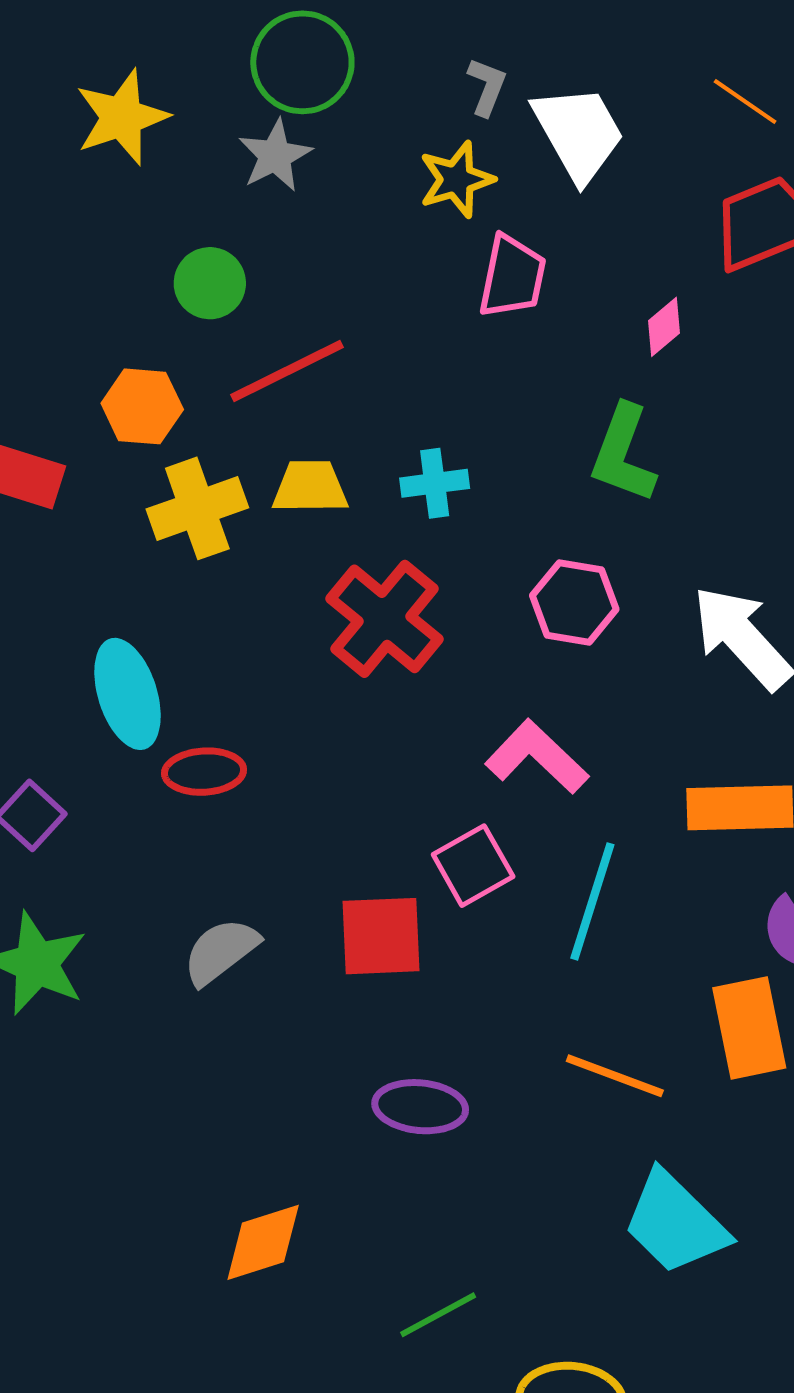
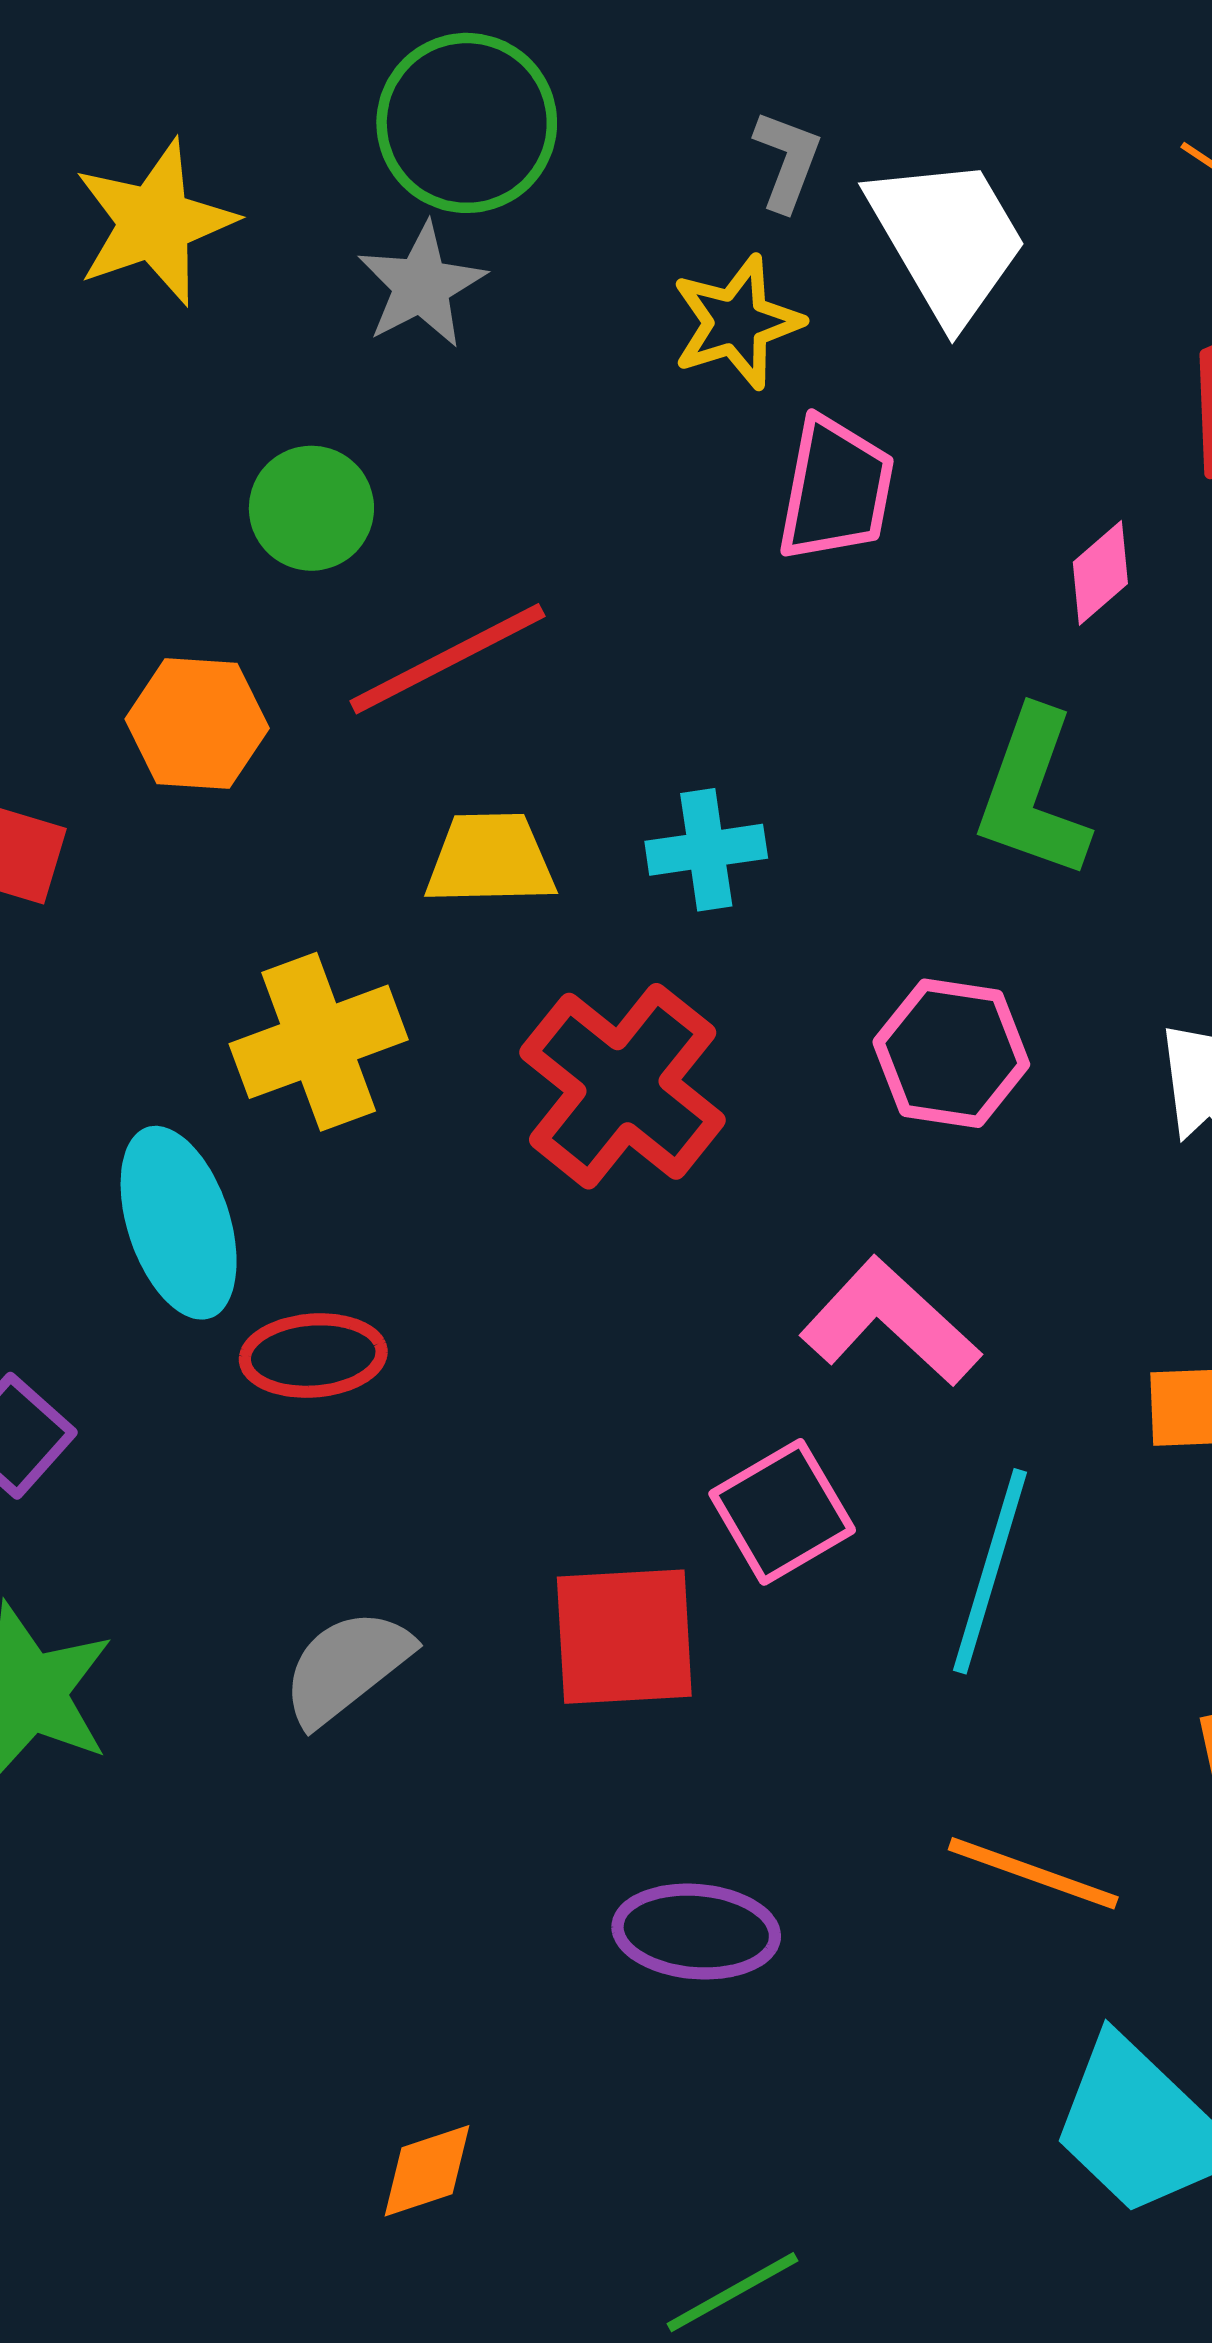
yellow cross: (197, 508) -> (319, 1042), moved
orange diamond: (263, 1242) -> (427, 2171), size x0.7

